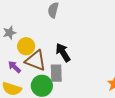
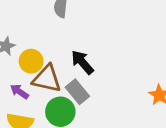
gray rectangle: (56, 73) -> (77, 92), turned -30

